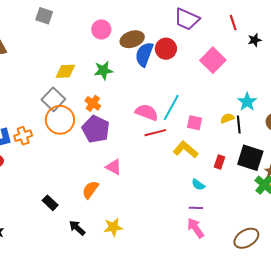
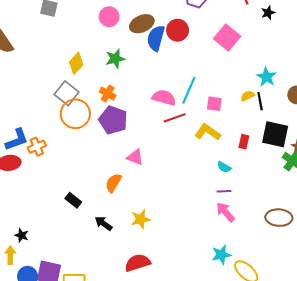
yellow diamond: (65, 71) -> (76, 63), turned -40
orange cross: (23, 136) -> (37, 147), moved
brown ellipse: (246, 238) -> (279, 218), turned 40

